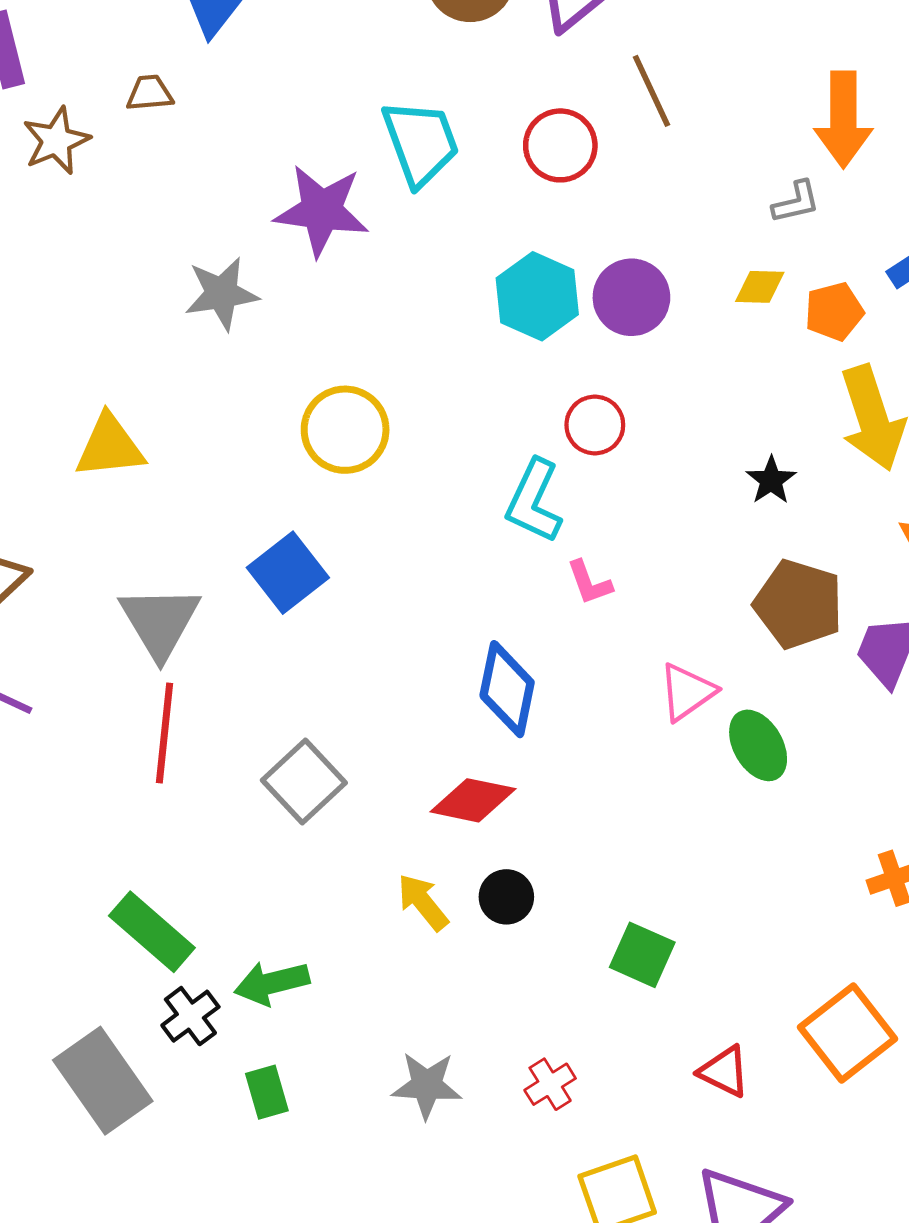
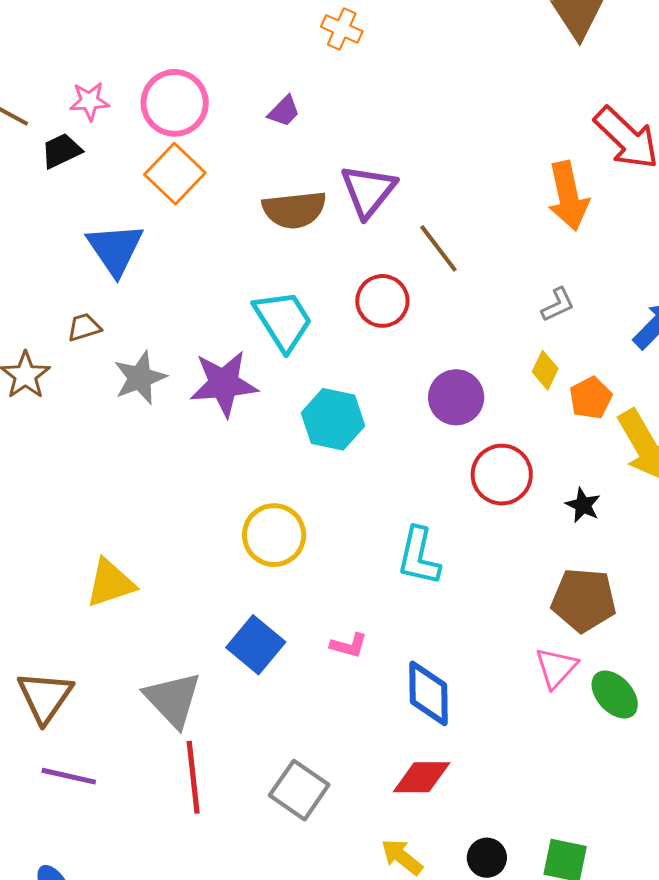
orange arrow: (843, 120) -> (568, 196), moved
yellow diamond: (760, 287) -> (545, 370), turned -54
gray star: (222, 294) -> (140, 378), moved
cyan hexagon: (537, 296) -> (333, 419), moved
orange pentagon: (834, 311) -> (591, 398), moved
red circle: (595, 425) -> (502, 475), moved, size x1.4
pink L-shape: (589, 583) -> (349, 645), moved, turned -42
brown pentagon: (798, 604) -> (584, 600), moved
black circle: (506, 897) -> (487, 858), moved

